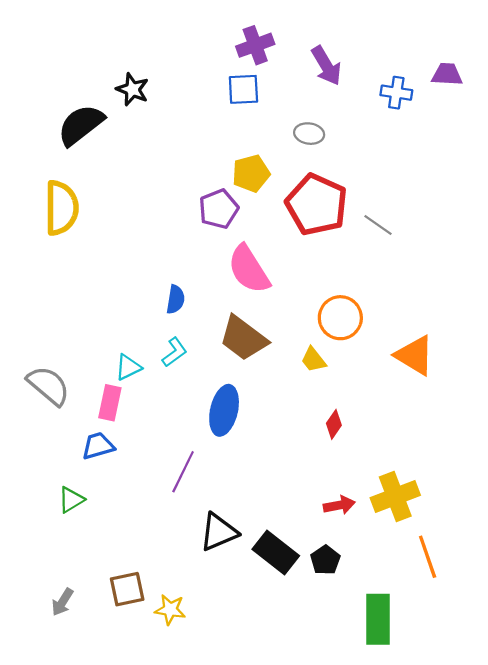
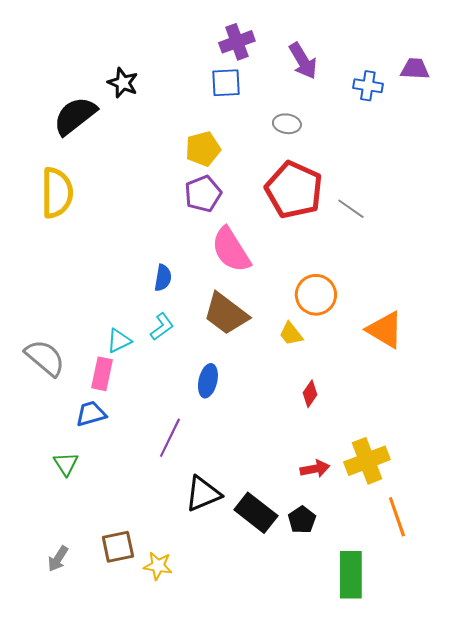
yellow pentagon: (251, 173) -> (203, 149), moved
blue ellipse: (224, 410) -> (208, 381), size x0.7
green triangle: (71, 500) -> (66, 464), turned -32

